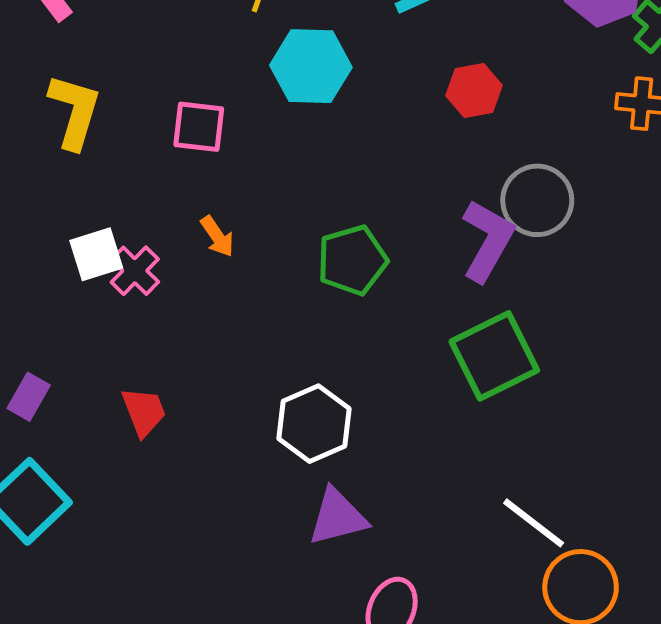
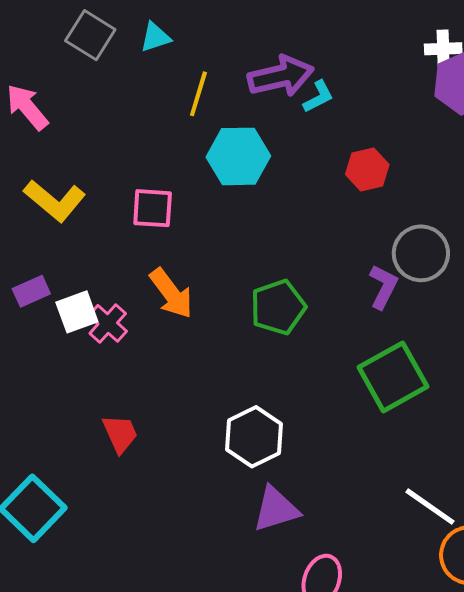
yellow L-shape: (75, 111) -> (55, 201), turned 116
orange arrow: (217, 236) -> (171, 293), size x1.6
purple L-shape: (488, 241) -> (383, 287), size x0.7
purple rectangle: (29, 397) -> (31, 291), moved, turned 39

